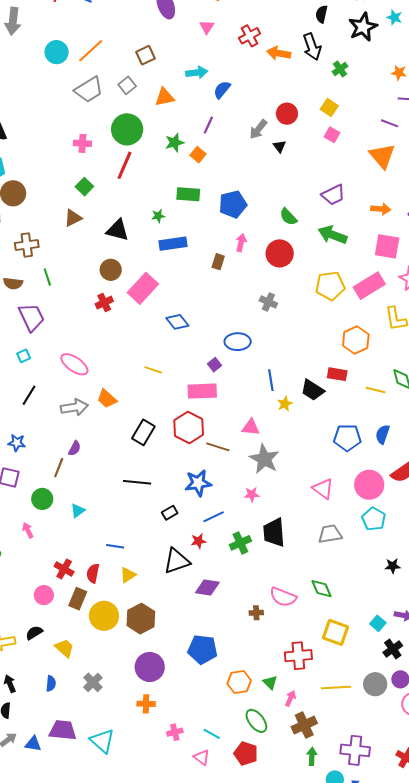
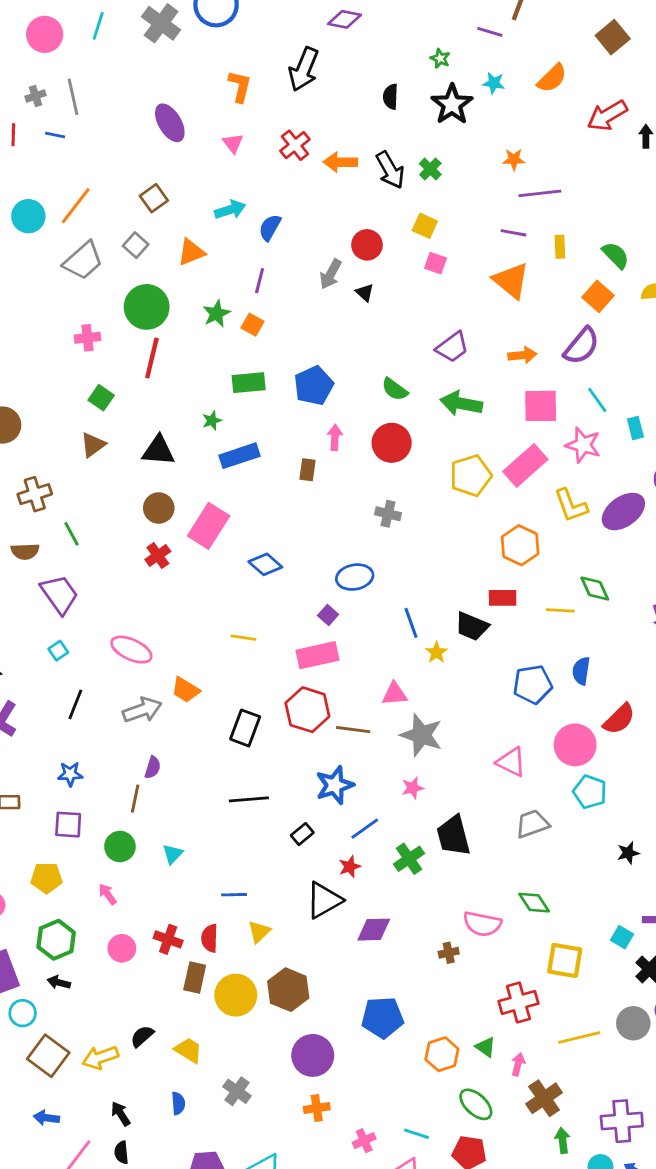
black arrow: (312, 47) -> (390, 170), moved
pink circle: (44, 595) -> (122, 948), moved

